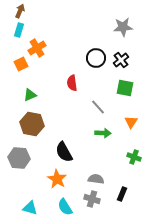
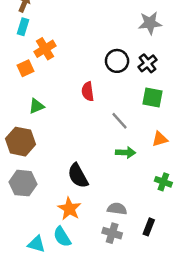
orange triangle: (131, 122) -> (160, 139), turned 40
brown hexagon: (32, 124) -> (21, 142), moved
cyan semicircle: (65, 207) -> (62, 237), moved

